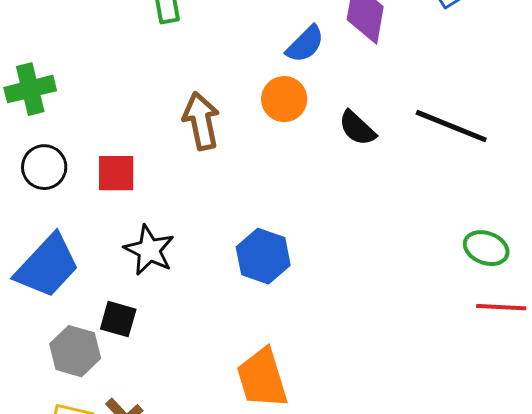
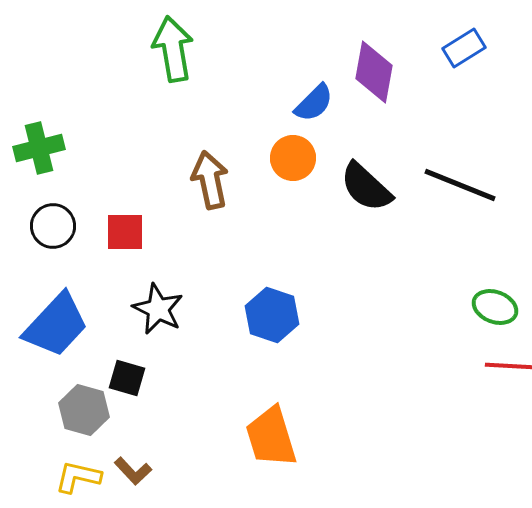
black semicircle: (357, 128) -> (366, 187), size x1.4

